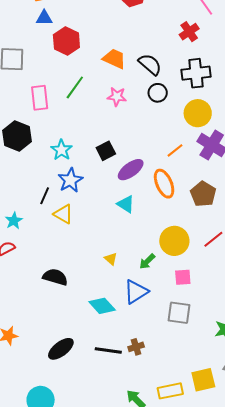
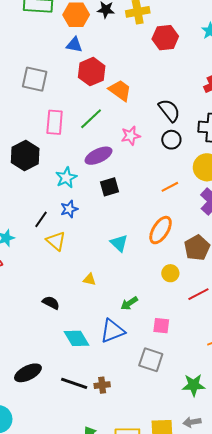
orange trapezoid: (114, 59) -> (120, 90), moved
pink star: (117, 97) -> (131, 136), turned -30
orange line: (175, 150) -> (170, 187), moved
purple ellipse: (131, 170) -> (98, 156), moved
blue star: (70, 180) -> (69, 209), size x0.7
orange ellipse: (164, 184) -> (161, 230), turned 44
yellow circle: (174, 241) -> (170, 273), moved, size x0.6
yellow triangle: (111, 259) -> (89, 279), moved, turned -40
black semicircle: (55, 277) -> (51, 303), moved, size x0.7

